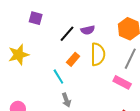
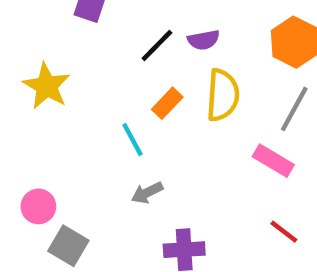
yellow star: (19, 55) -> (47, 86), turned -30
gray arrow: (66, 100) -> (147, 193), turned 80

